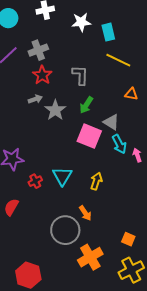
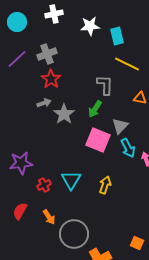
gray L-shape: (80, 75) -> (105, 85), moved
gray triangle: (111, 122) -> (120, 126), turned 42
orange arrow: (85, 213) -> (49, 217), moved

